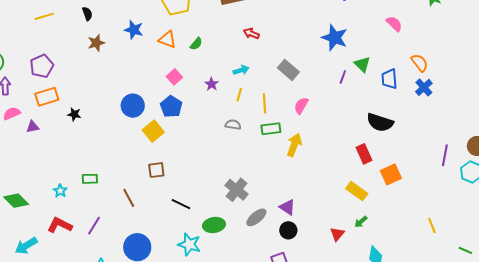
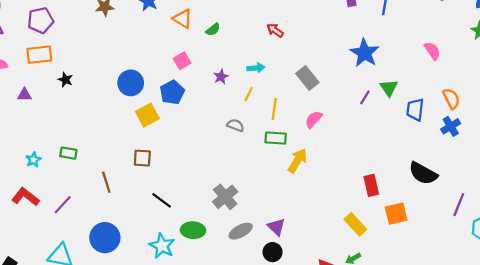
black semicircle: (380, 122) -> (423, 173), moved
purple triangle: (33, 127) -> (24, 95), moved

